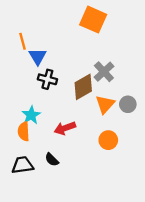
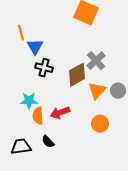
cyan star: (31, 115) -> (29, 101), turned 30
orange semicircle: (24, 131) -> (38, 116), moved

